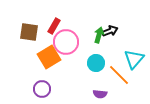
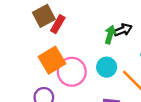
brown square: (29, 32) -> (44, 16), moved, turned -36
pink circle: (66, 42) -> (72, 72), moved

